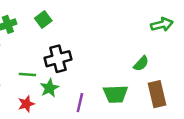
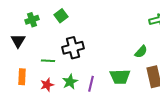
green star: (49, 88) -> (70, 82), moved

